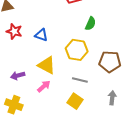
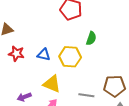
yellow hexagon: (77, 50) -> (70, 57), moved
brown pentagon: (110, 62) -> (115, 86), moved

